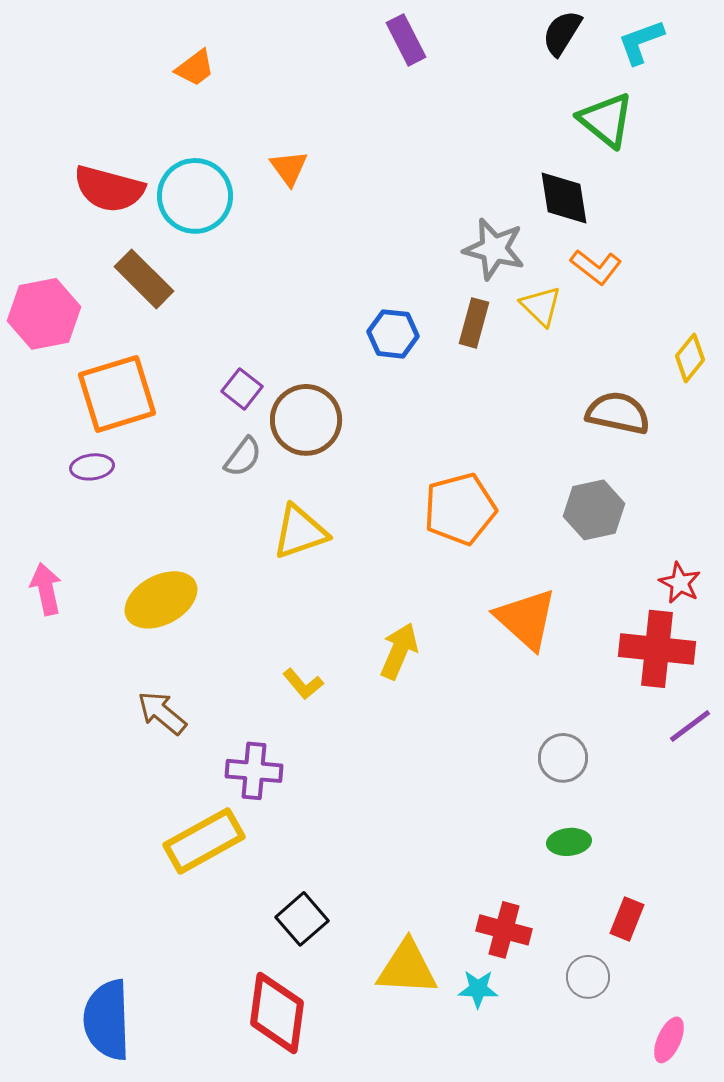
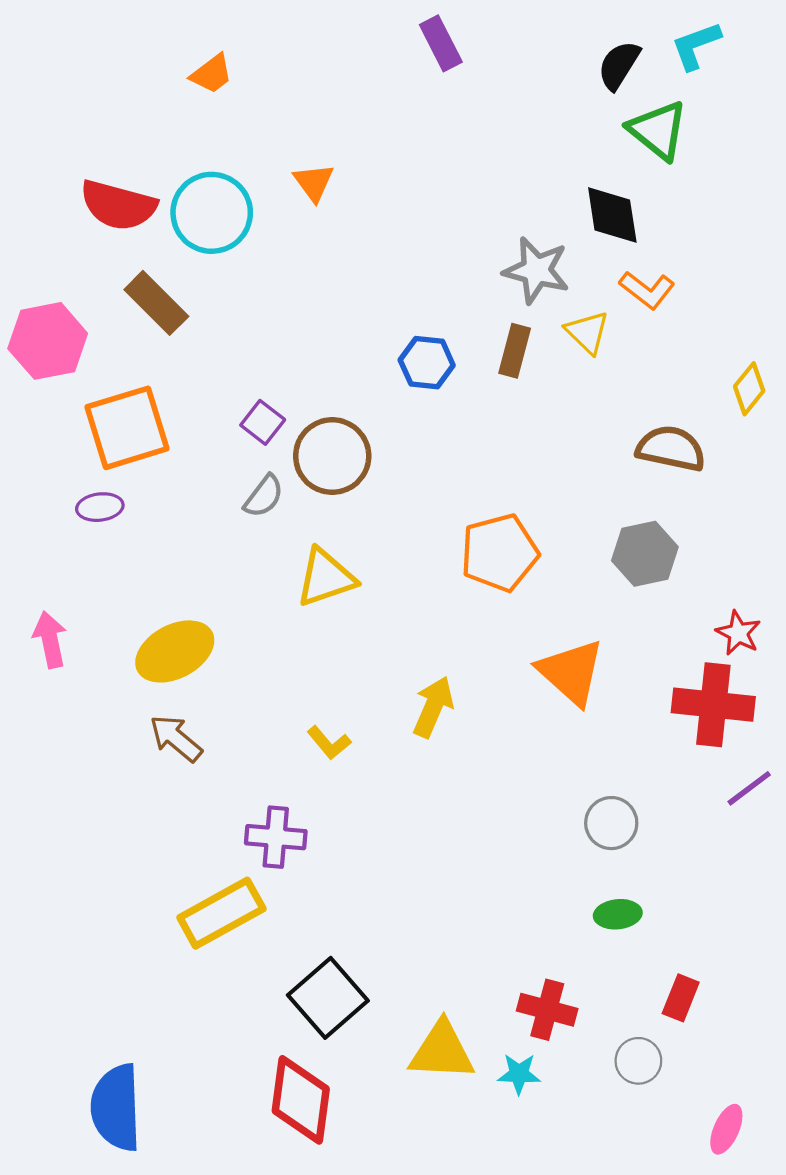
black semicircle: (562, 33) -> (619, 65), moved
brown arrow: (162, 713) -> (176, 738), moved
black square: (302, 919) -> (328, 998), size x1.4

